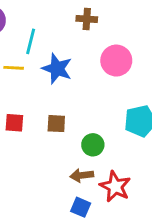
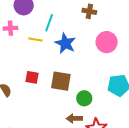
brown square: (56, 124) -> (61, 81), size x1.5

